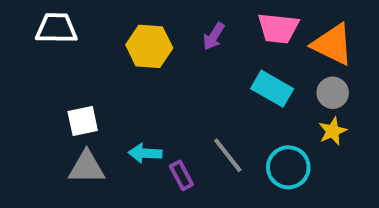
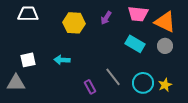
white square: (83, 121) -> (28, 60), moved
yellow star: (333, 131) -> (165, 85), moved
cyan arrow: (145, 153) -> (62, 60), moved
gray triangle: (87, 167) -> (16, 83), moved

